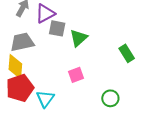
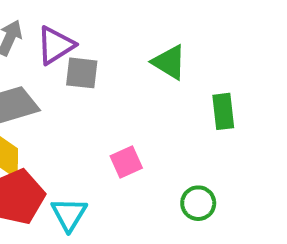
green triangle: (79, 38) -> (169, 62), moved, turned -42
green rectangle: (127, 53) -> (223, 111), turned 30

